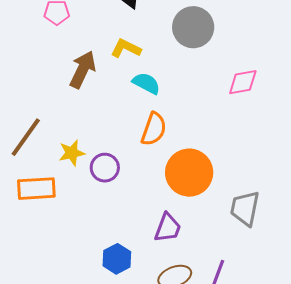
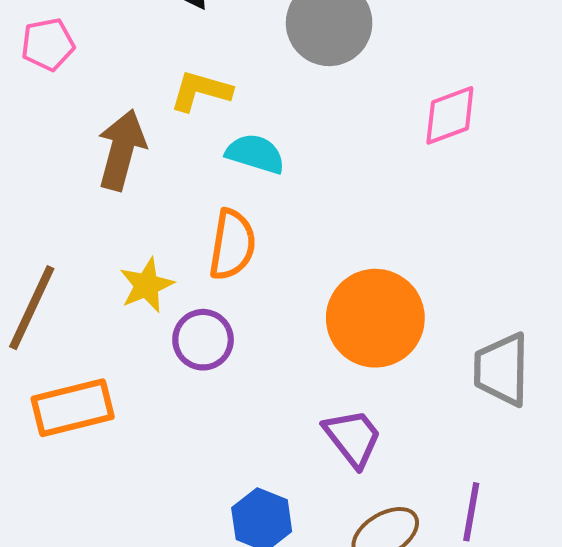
orange semicircle: (154, 129) -> (232, 245), moved
yellow star: (72, 153) -> (147, 285), moved
purple trapezoid: (168, 228) -> (353, 438), turned -48

